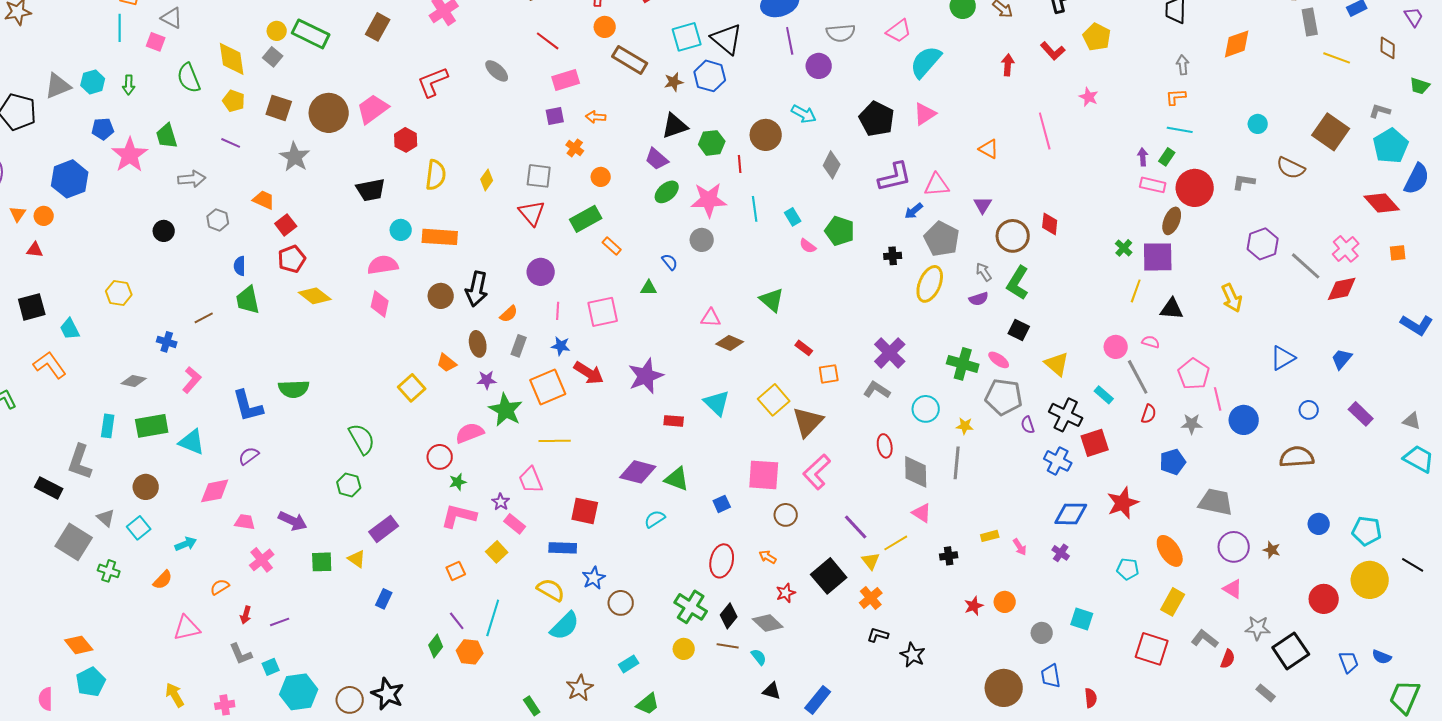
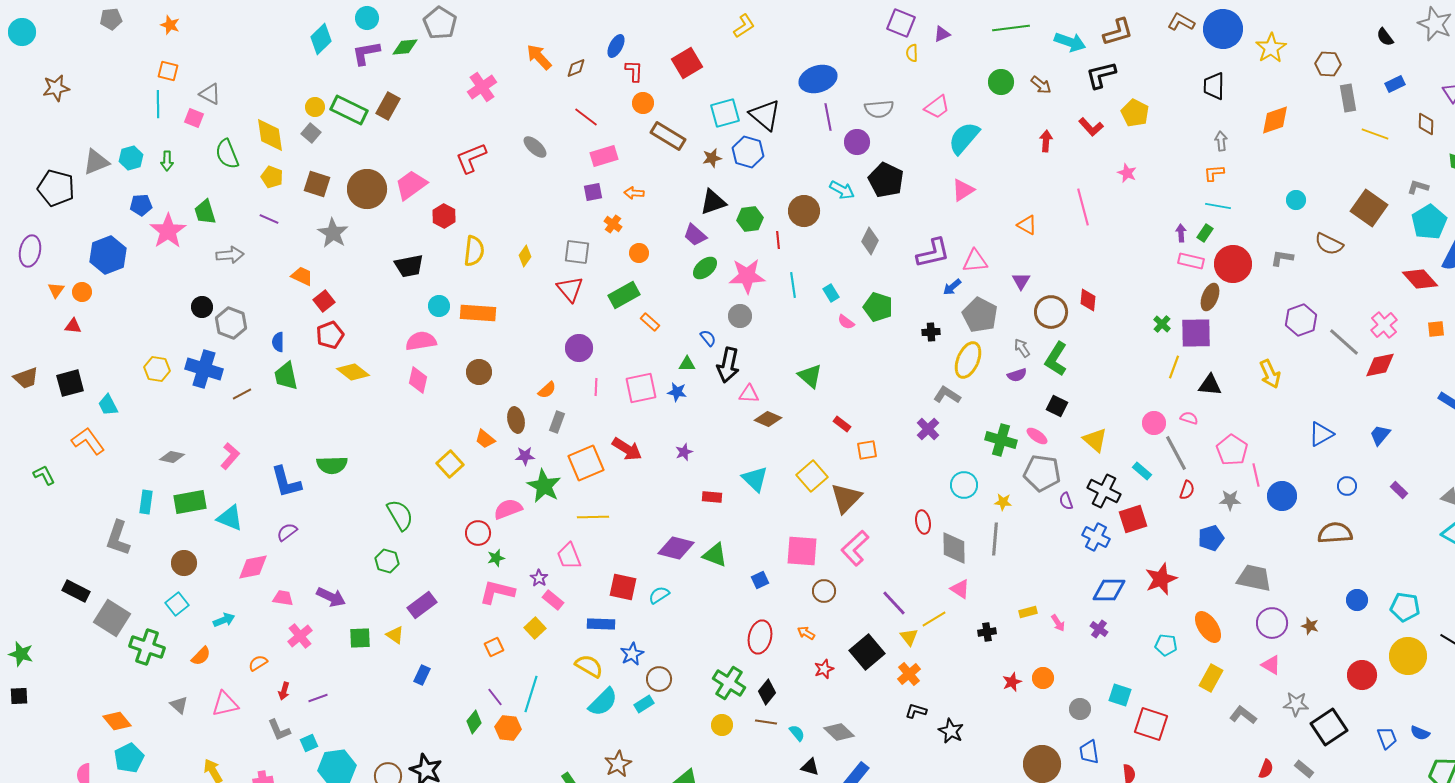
brown rectangle: (378, 27) -> (388, 106), moved
black pentagon: (877, 119) -> (886, 180), moved
gray hexagon: (218, 220) -> (231, 323), moved, size x1.4
black arrow: (477, 289) -> (728, 365), moved
blue cross: (167, 342) -> (204, 369), moved, size x1.8
blue star: (561, 346) -> (677, 392), moved
purple cross: (890, 353) -> (928, 429), size x0.7
purple star: (646, 376) -> (684, 452), size x0.5
gray L-shape: (877, 390) -> (947, 395), moved
purple rectangle: (1361, 414) -> (1399, 490), size x0.7
black rectangle: (49, 488) -> (76, 591), moved
gray triangle: (106, 518) -> (179, 705), moved
cyan semicircle: (655, 519) -> (659, 595), moved
green cross: (109, 571) -> (147, 647), size x1.6
gray diamond: (768, 623) -> (839, 732), moved
red square: (1152, 649) -> (1151, 724), moved
red semicircle: (1228, 659) -> (1266, 769), moved
cyan rectangle: (629, 664) -> (644, 704), moved

